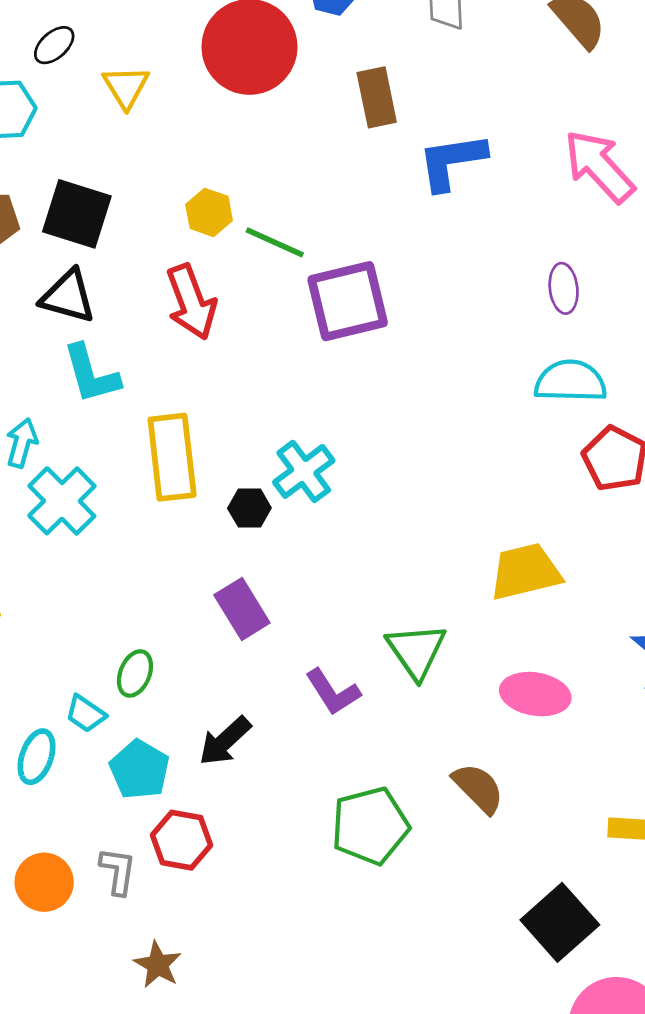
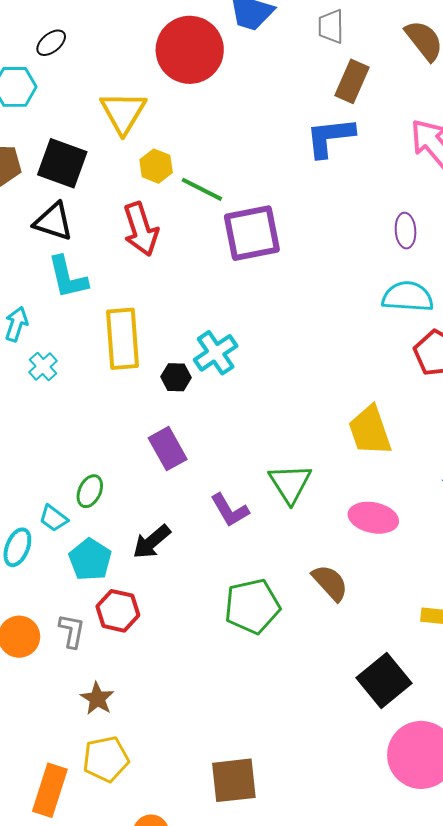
yellow triangle: (126, 87) -> (123, 112), moved, size x1.4
brown rectangle: (377, 97) -> (352, 81), moved, turned 33
cyan cross: (62, 501) -> (43, 366), size x0.6
yellow trapezoid: (525, 572) -> (370, 431), turned -98

